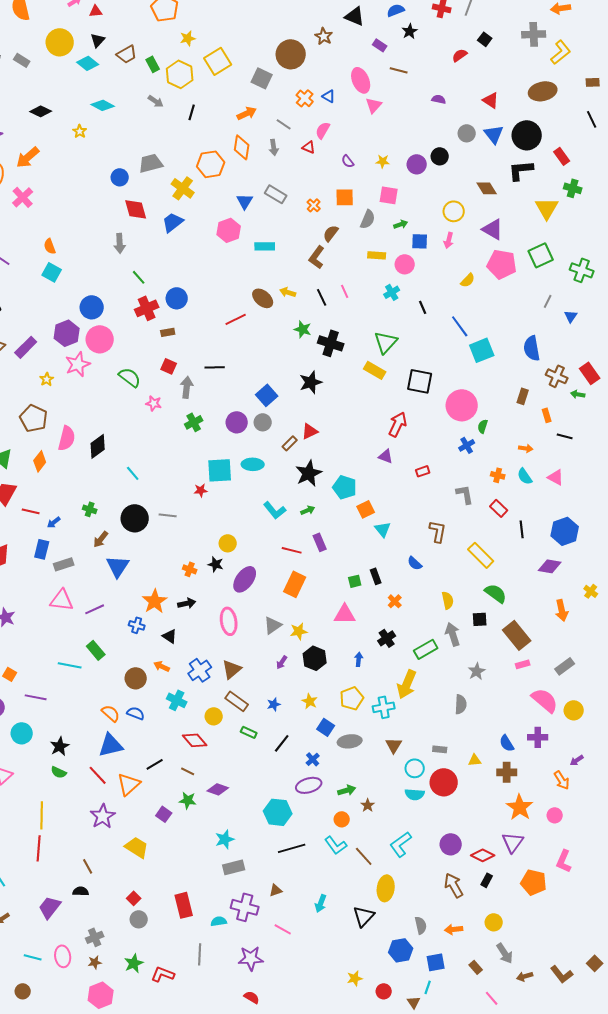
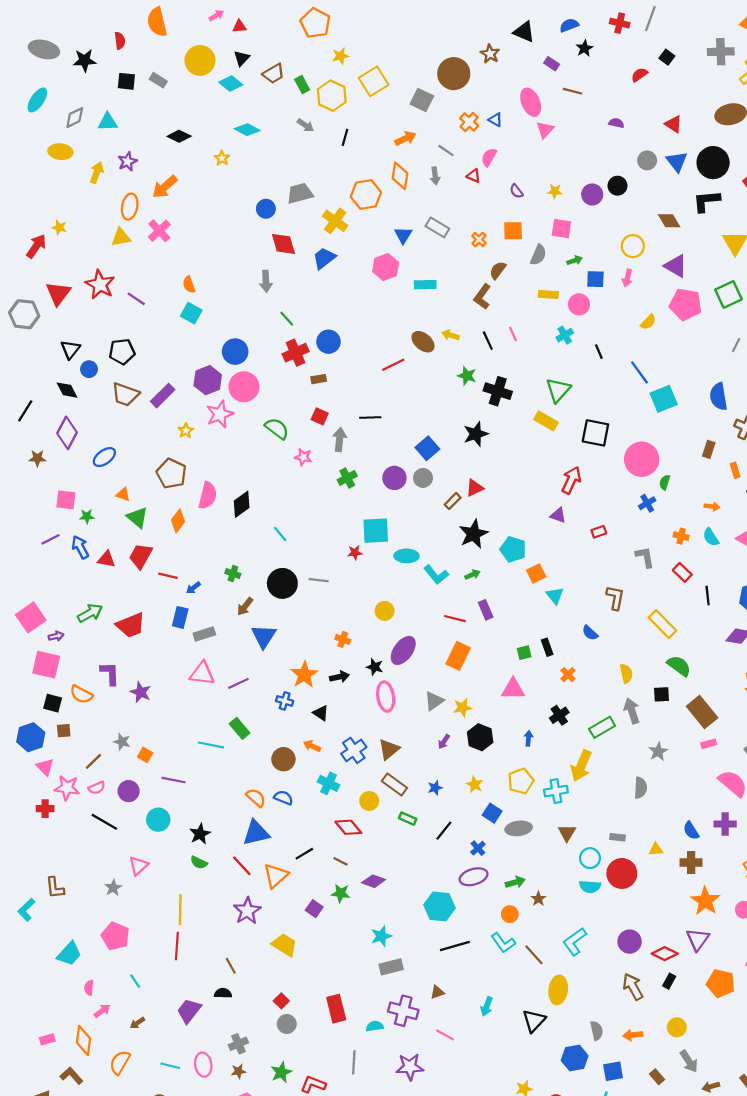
cyan ellipse: (253, 464) -> (407, 556), moved
black star: (216, 564) -> (375, 667), moved

